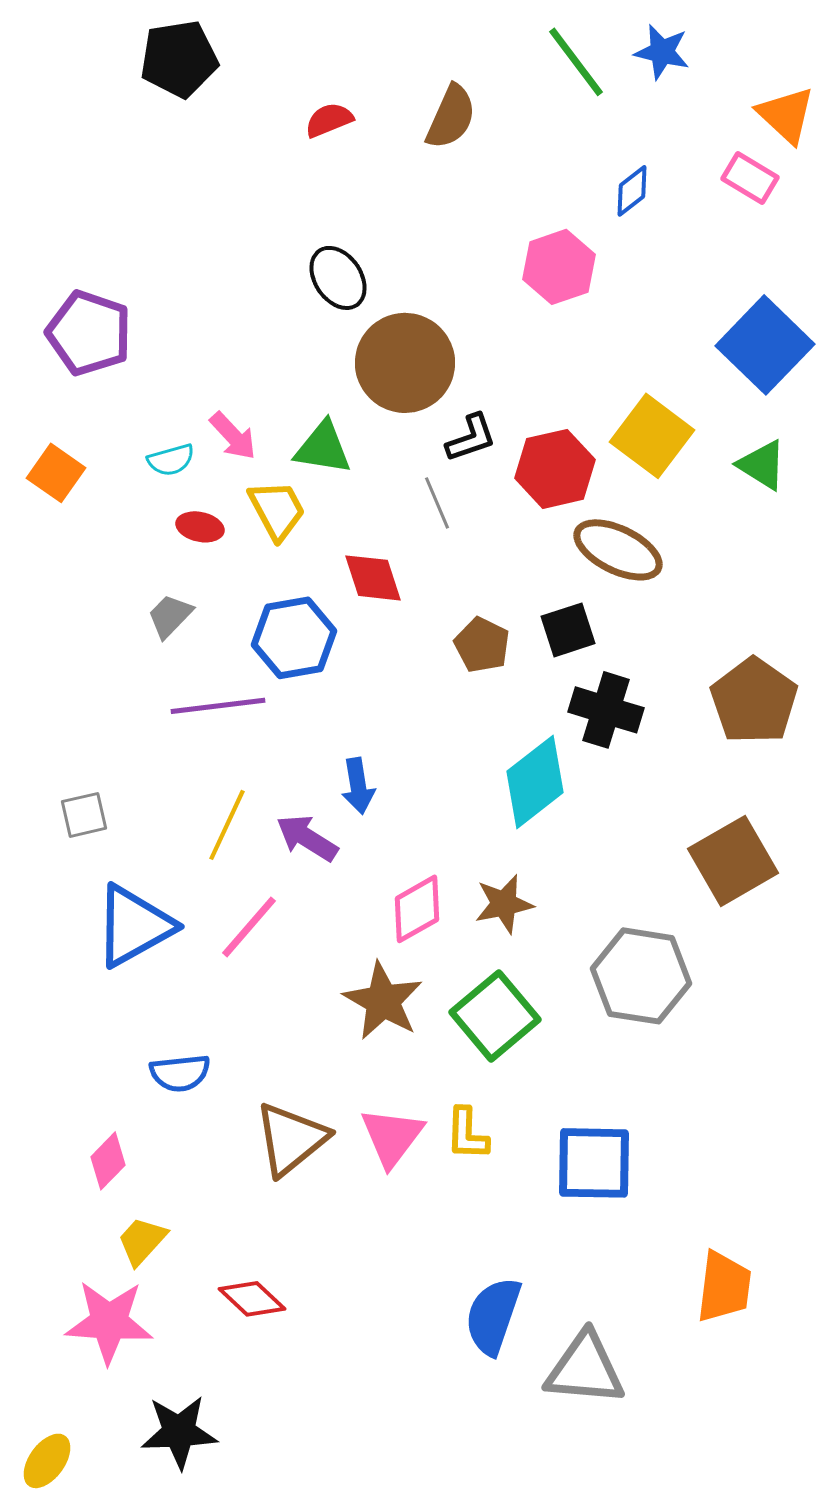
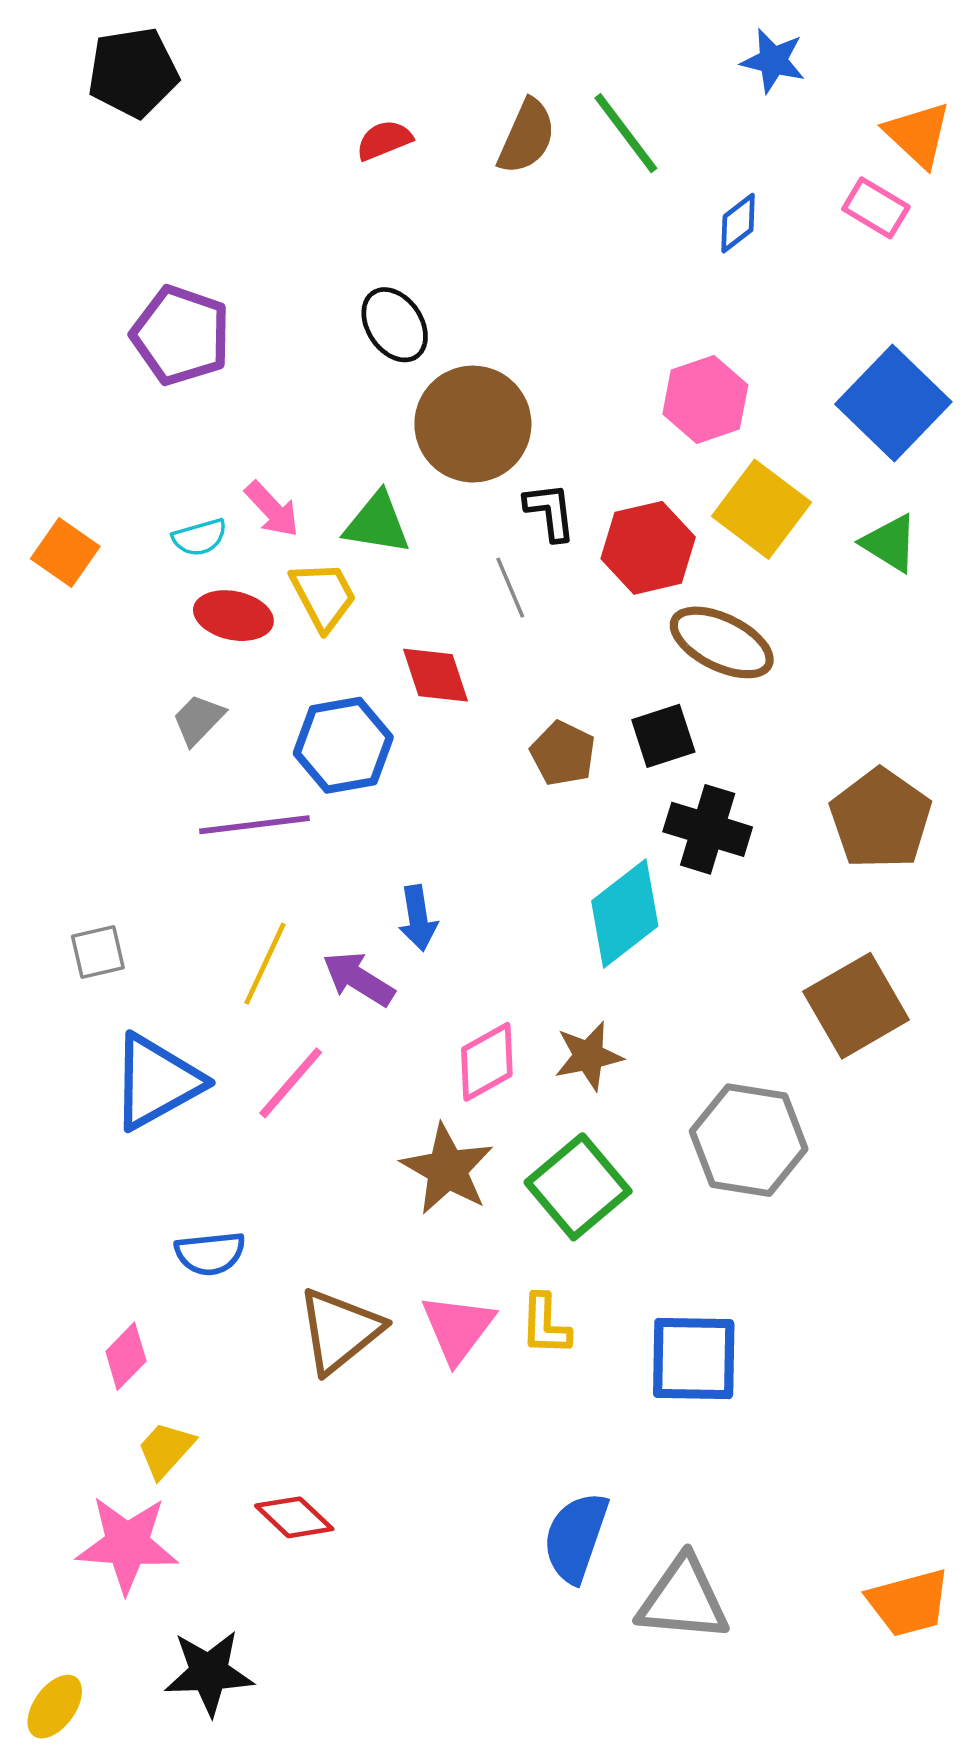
black pentagon: (179, 59) -> (133, 72), moved
green line: (576, 62) -> (626, 133), moved
pink hexagon: (559, 267) -> (705, 399), moved
purple pentagon: (89, 333) -> (181, 335), moved
black L-shape: (471, 438) -> (550, 512), turned -78
red ellipse: (200, 527) -> (233, 616), size x1.4
orange trapezoid: (724, 1287) -> (909, 1603), moved, turned 68

